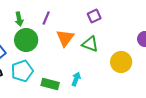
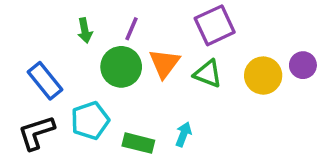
purple square: (94, 16) -> (215, 25), size x1.6
green circle: (26, 40) -> (121, 67), moved
yellow circle: (121, 62) -> (263, 76), moved

